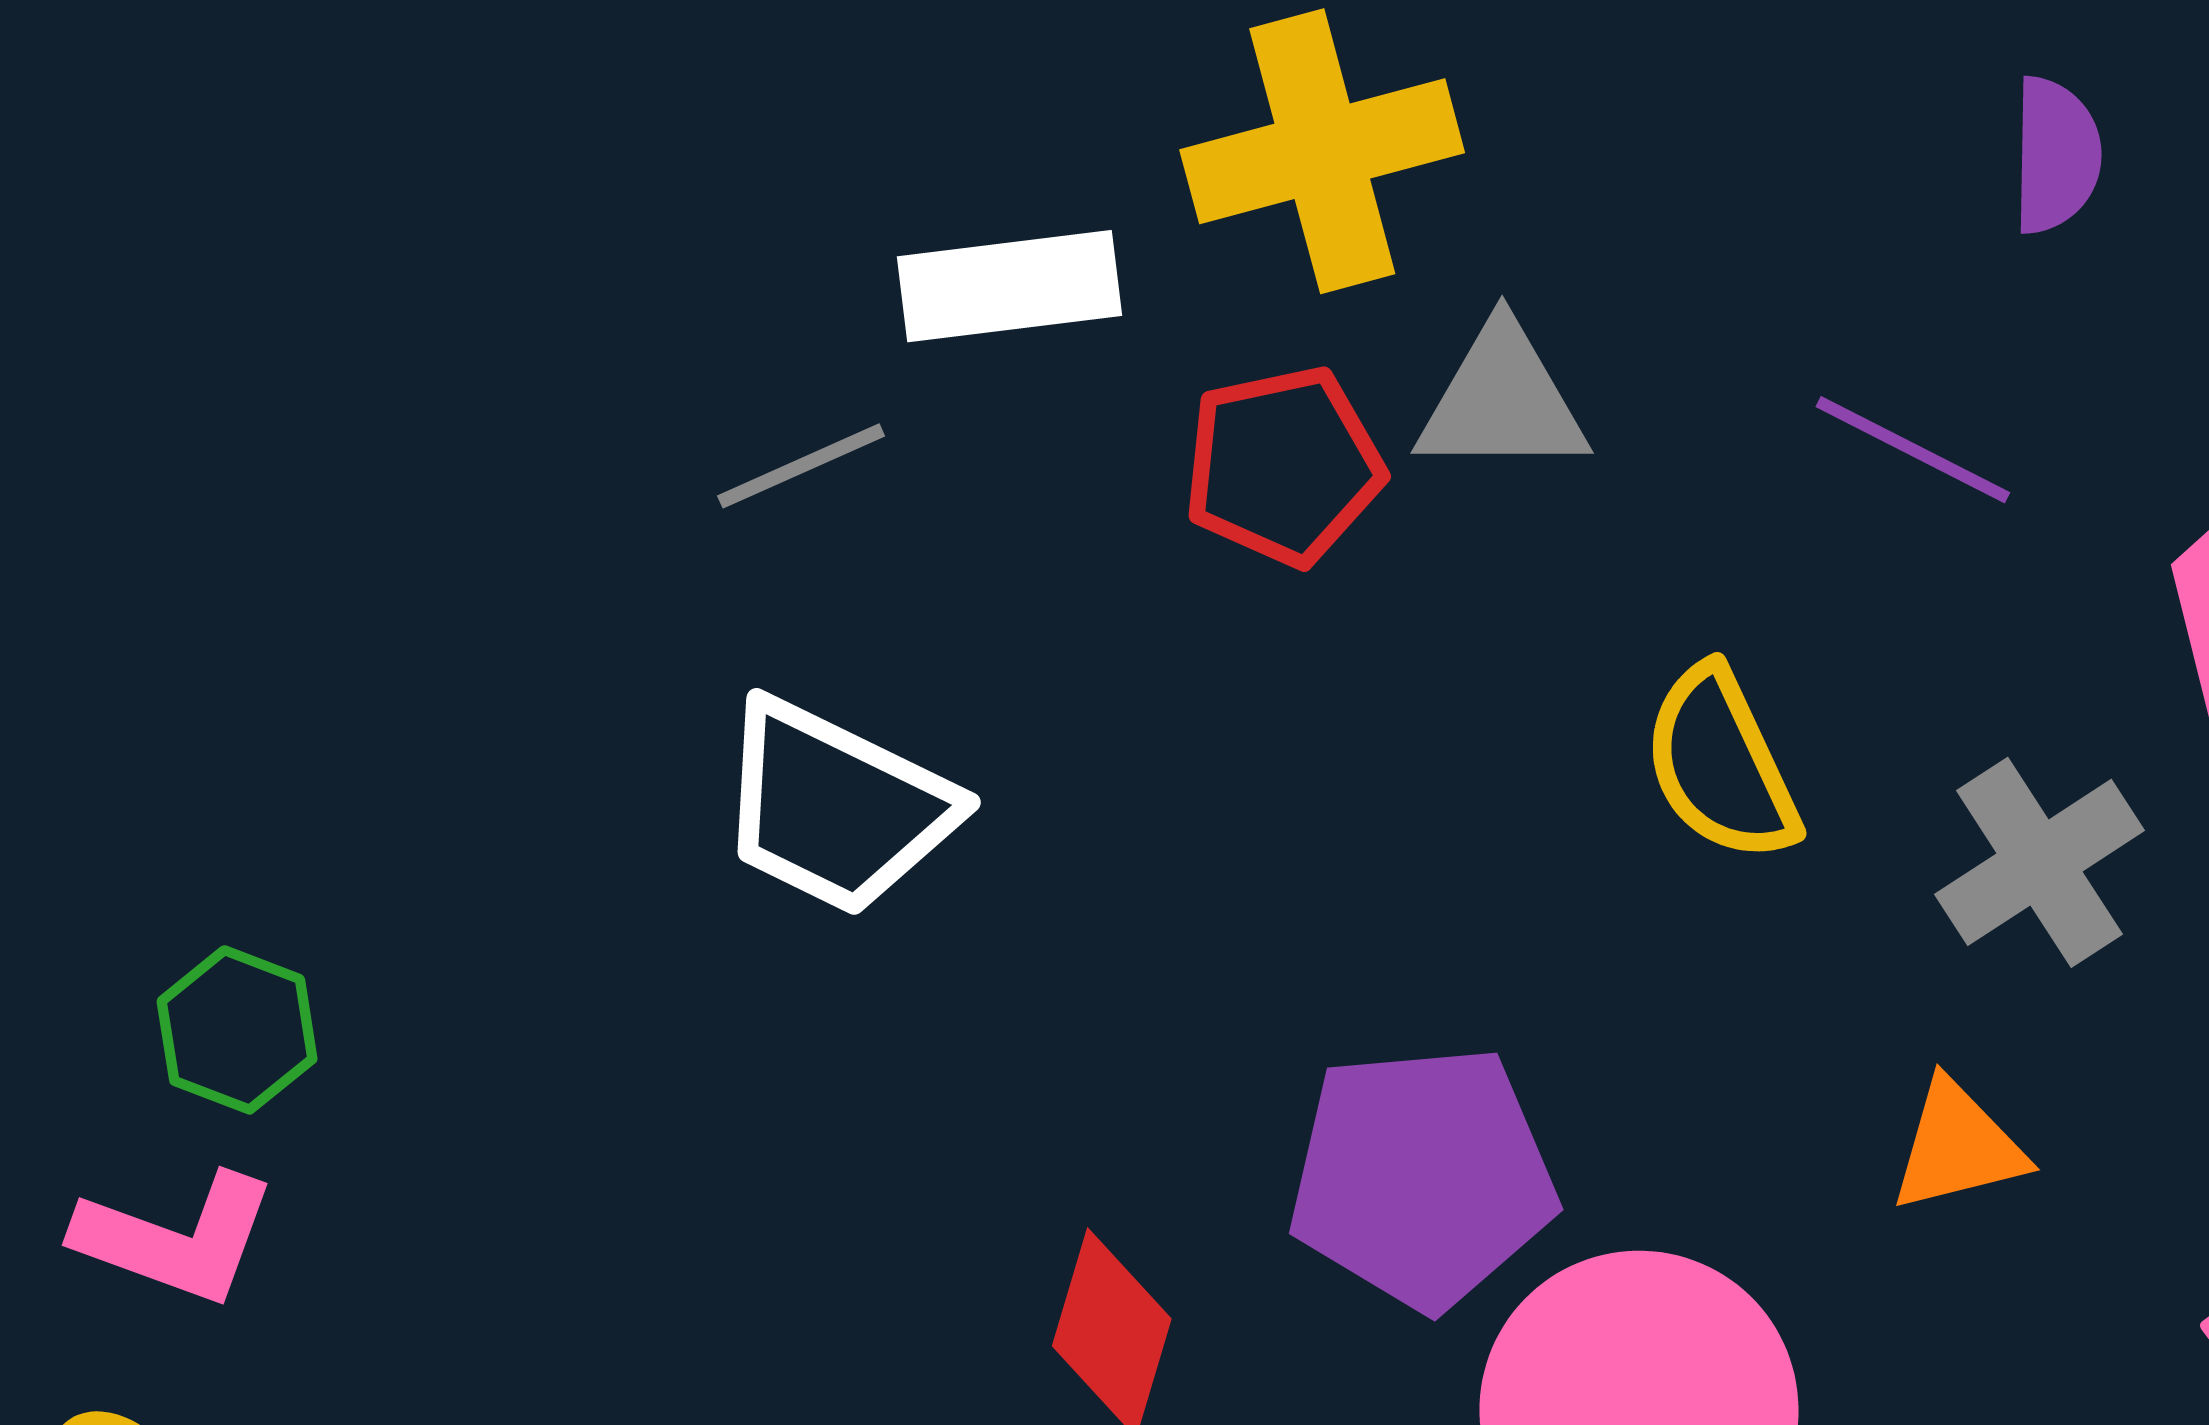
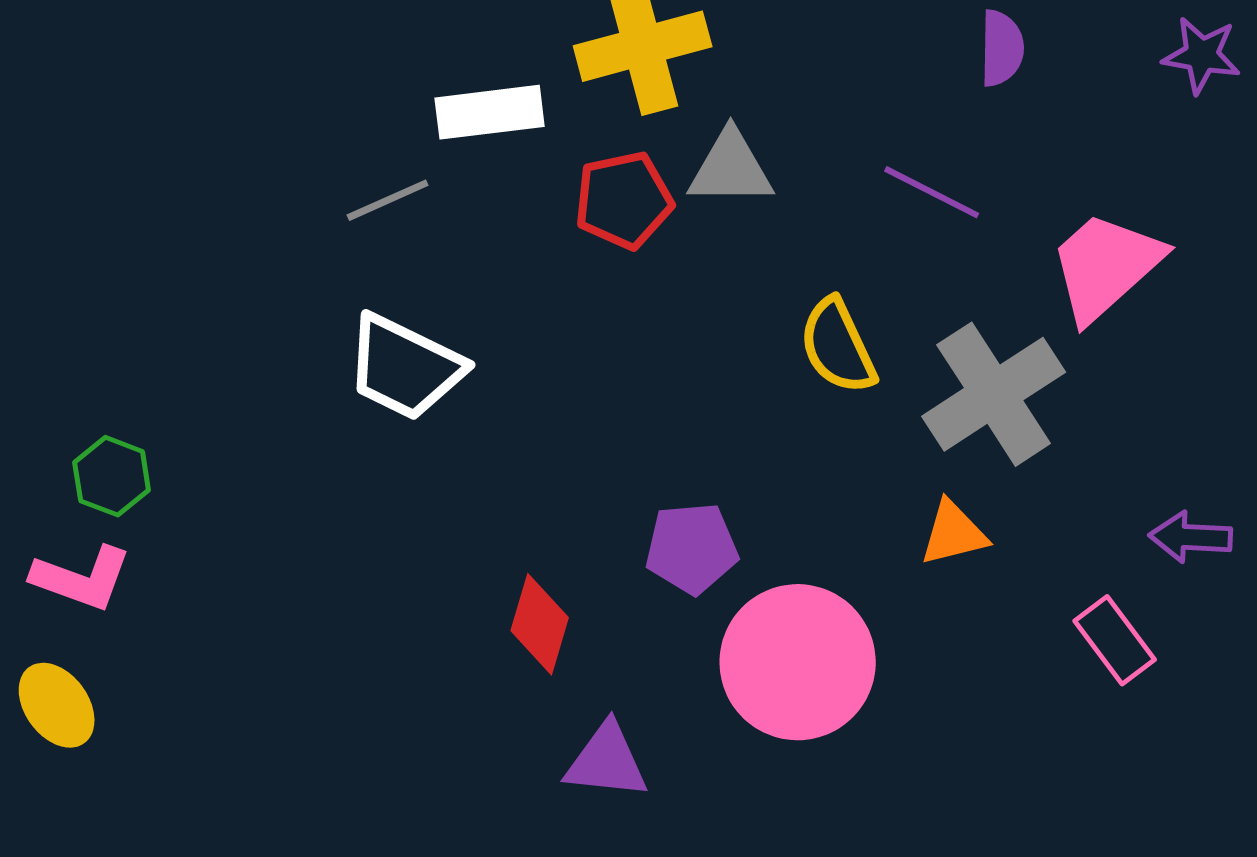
gray cross: (2040, 862) -> (994, 394), size x1.4
purple pentagon: (1422, 1177) -> (692, 548), size x0.7

